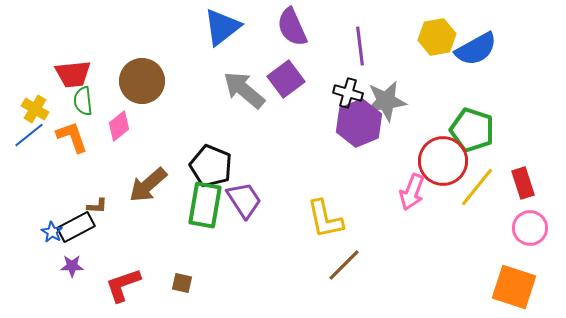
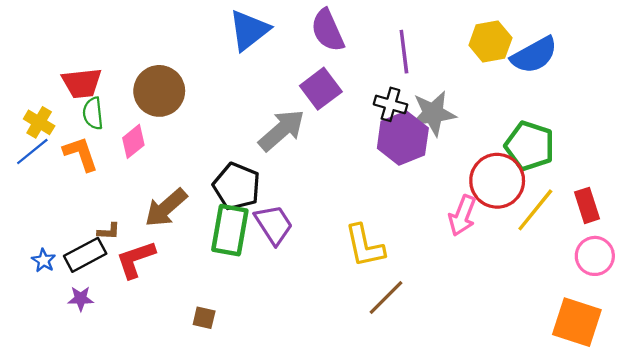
gray arrow: (244, 90) -> (282, 130), moved, turned 99
blue star: (52, 232) -> (44, 260), moved
red L-shape: (123, 285) -> (136, 259), moved

